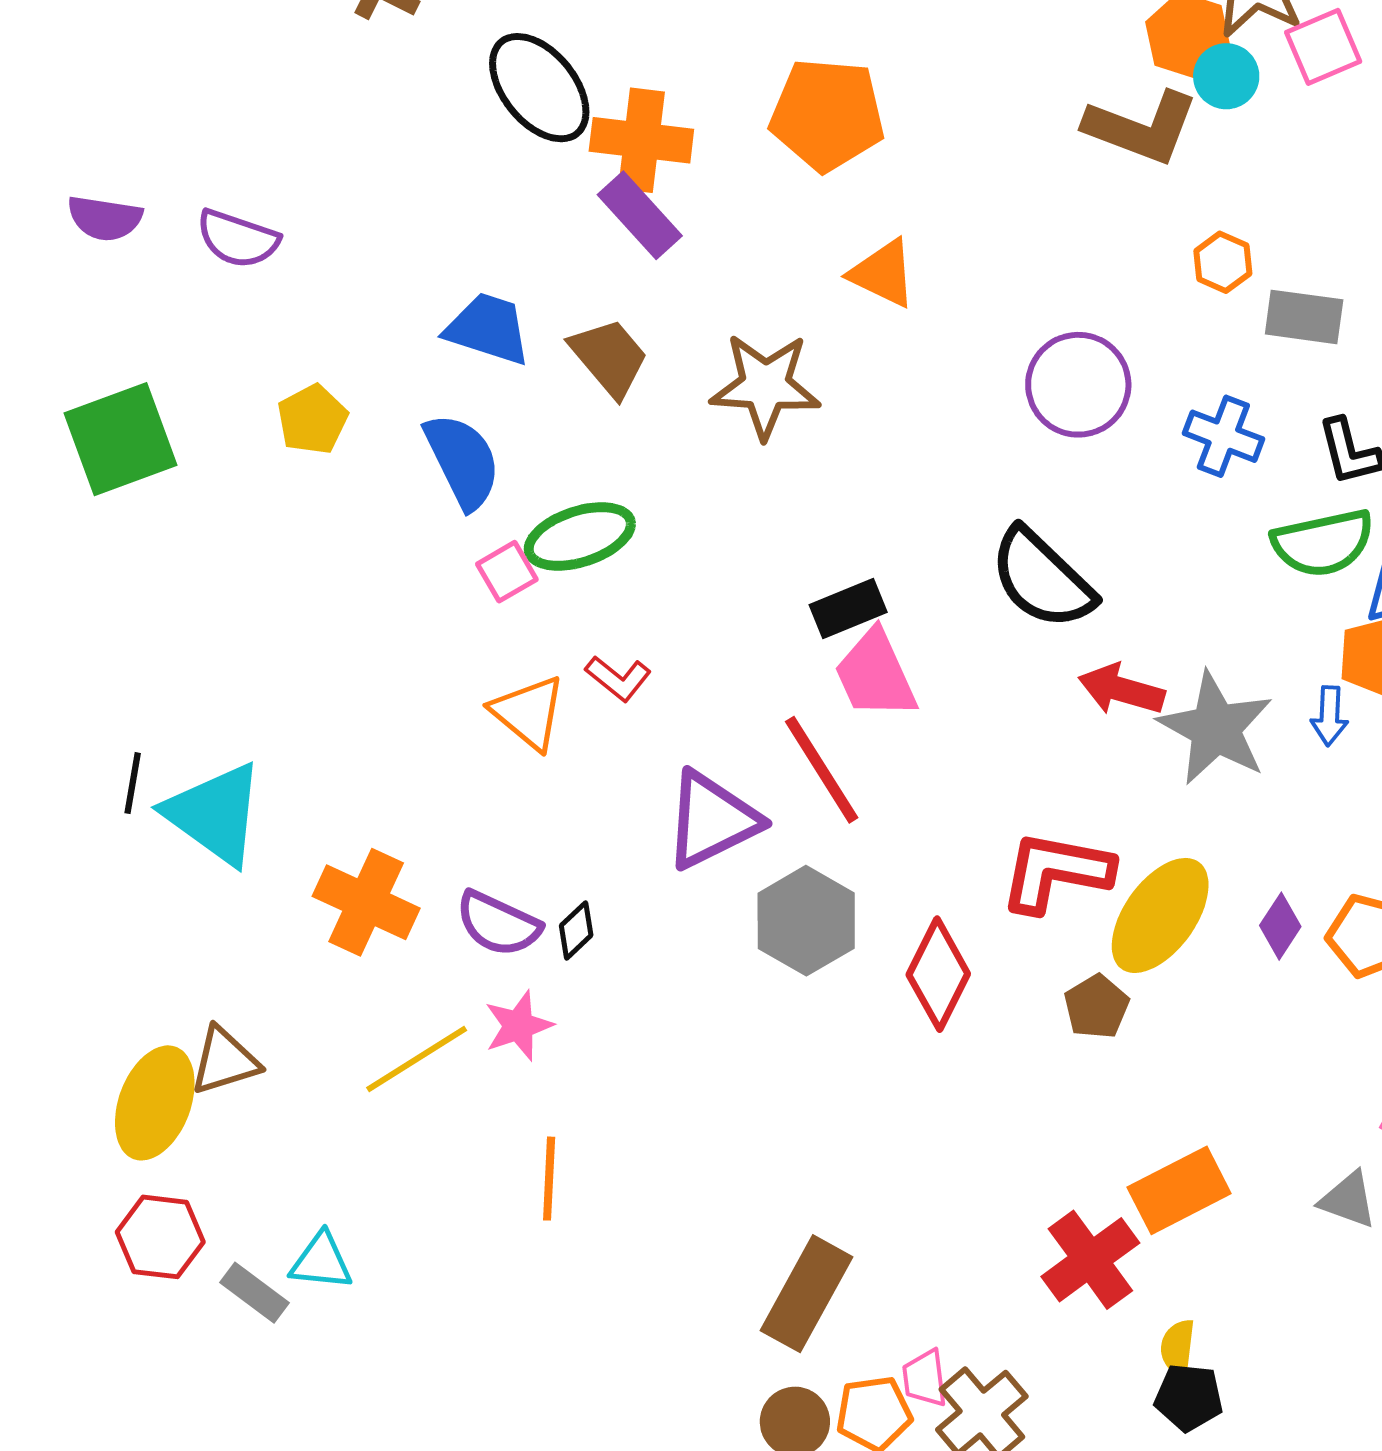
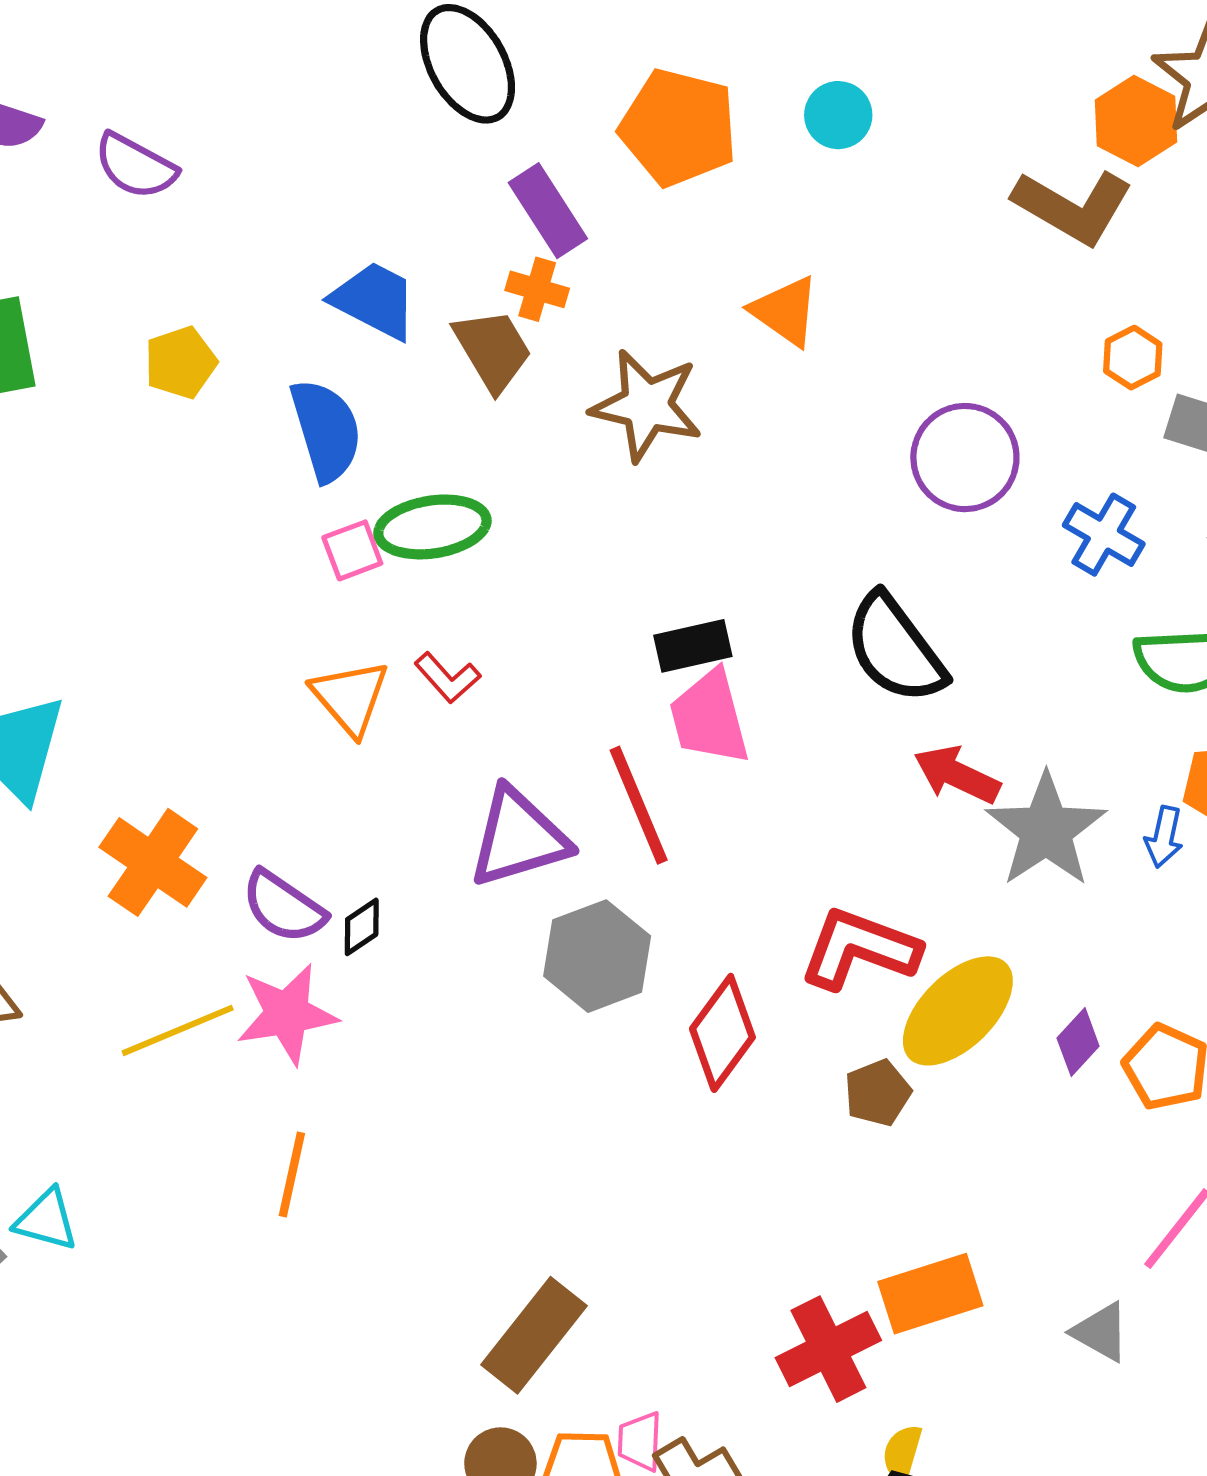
cyan circle: (1226, 76) -> (838, 115), moved
orange pentagon: (827, 115) -> (679, 128), moved
orange cross: (641, 140) -> (537, 289), moved, size x0.6
pink star: (519, 1026) -> (287, 1014), size x1.4

